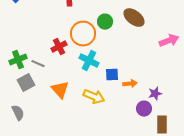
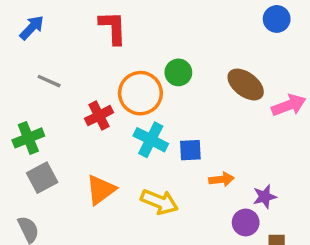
brown ellipse: (134, 18) -> (246, 85), moved
gray line: (38, 64) -> (49, 81), moved
blue square: (112, 75) -> (190, 150), moved
orange triangle: (60, 90) -> (101, 190), turned 36

